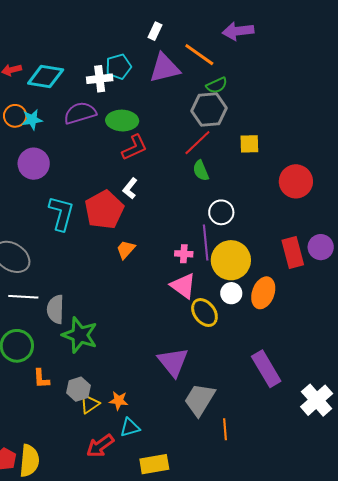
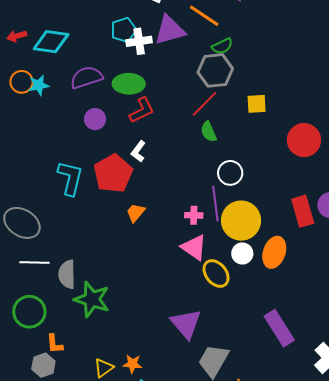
white cross: (100, 79) -> (139, 41), moved
purple circle: (34, 164) -> (95, 119), moved, size x0.7
gray hexagon: (78, 389) -> (43, 365), moved

